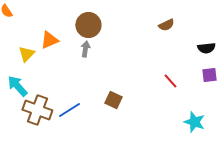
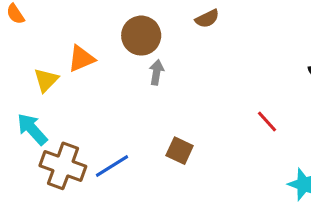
brown semicircle: (166, 25) -> (207, 19), moved
gray arrow: (85, 49) -> (157, 72), moved

